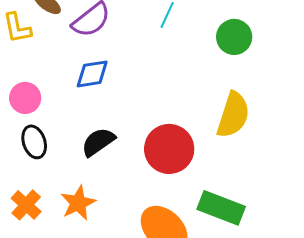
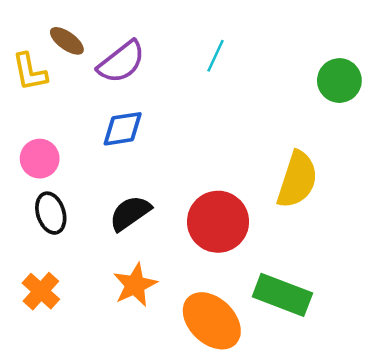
green circle: (234, 37) -> (339, 81), moved
orange star: (78, 203) -> (135, 285), moved

